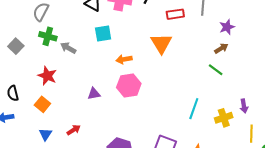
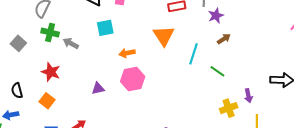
purple star: (227, 27) -> (216, 16), moved
green line: (216, 70) -> (217, 71), moved
cyan line: (194, 109) -> (194, 54), moved

